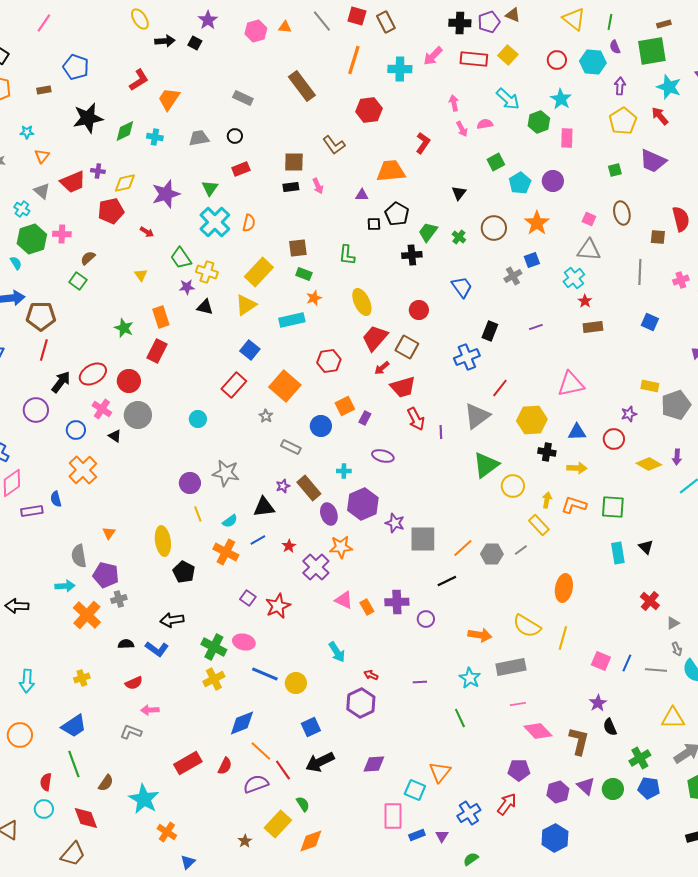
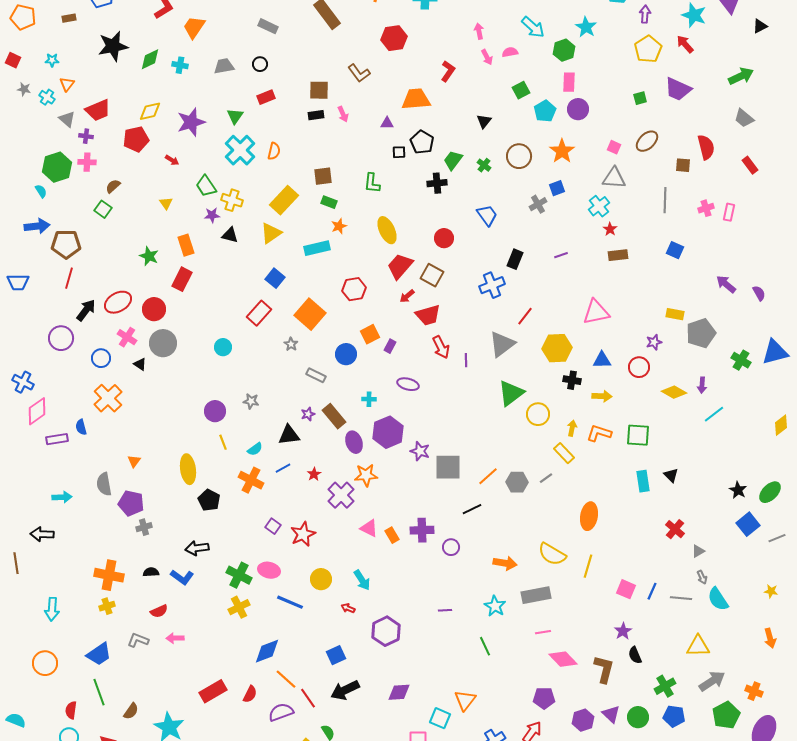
pink rectangle: (567, 138) -> (569, 82), moved
purple cross: (98, 171) -> (86, 136), moved
cyan cross: (22, 209) -> (47, 97), moved
brown ellipse: (622, 213) -> (647, 141), turned 60
gray star: (226, 473) -> (251, 401), size x0.6
cyan arrow: (65, 586) -> (62, 497), moved
orange cross: (87, 615) -> (109, 575), moved, turned -32
red arrow: (371, 675) -> (348, 608), moved
yellow circle: (296, 683) -> (321, 579), moved
gray L-shape: (131, 732) -> (138, 640), moved

